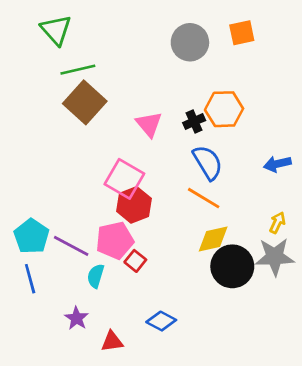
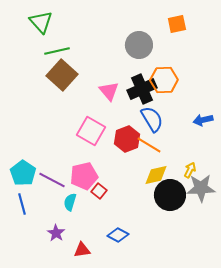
gray circle: (190, 42) -> (139, 45), moved
black cross: (194, 122) -> (142, 89), size x1.8
red hexagon: (134, 205) -> (127, 139), moved
yellow arrow: (277, 223) -> (190, 170), moved

